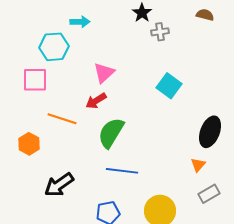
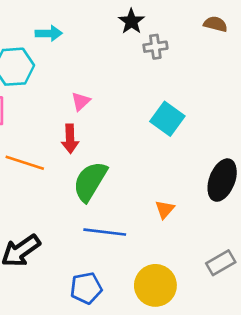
pink triangle: (104, 73) -> (81, 101), size x0.7
red arrow: (96, 101) -> (70, 139), turned -60
orange triangle: (198, 165) -> (165, 209), moved

